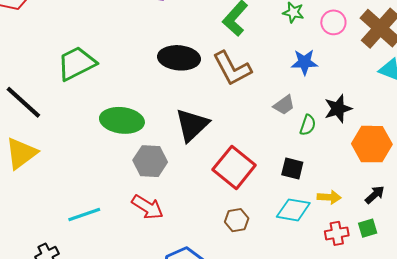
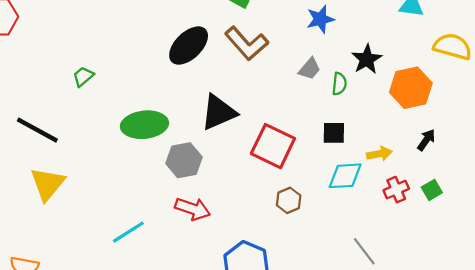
black ellipse: (179, 58) -> (189, 46), turned -36
green trapezoid: (77, 63) -> (83, 77), size x0.5
black triangle: (192, 125) -> (219, 112), turned 33
green square: (368, 228) -> (432, 190), moved

